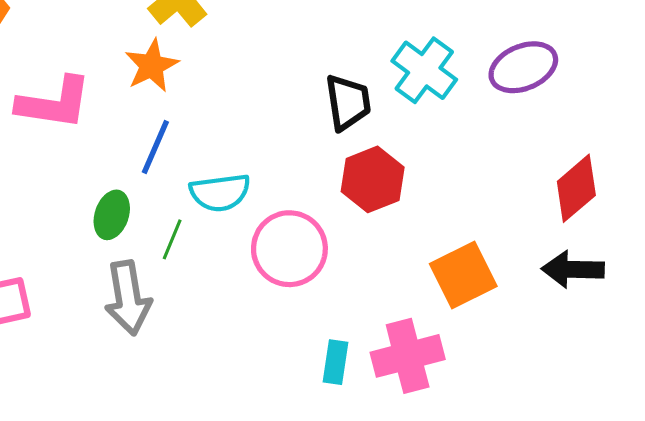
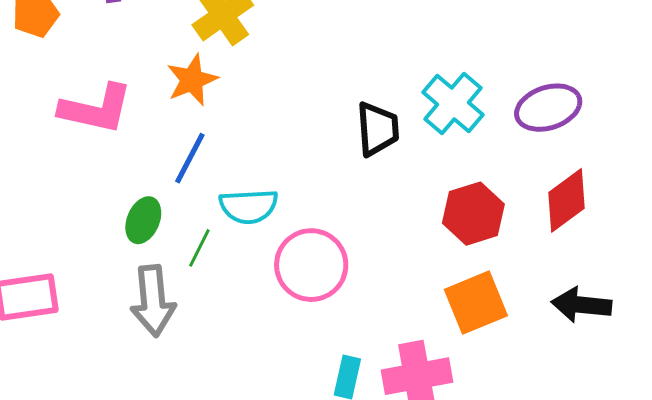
red hexagon: (373, 179) -> (473, 214), moved
red diamond: (576, 188) -> (566, 200), moved

